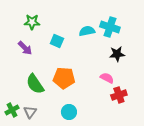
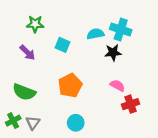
black star: (117, 54) -> (113, 53), moved
orange pentagon: (64, 78) -> (70, 85), turned -30
green semicircle: (35, 84) -> (24, 92), moved, turned -35

